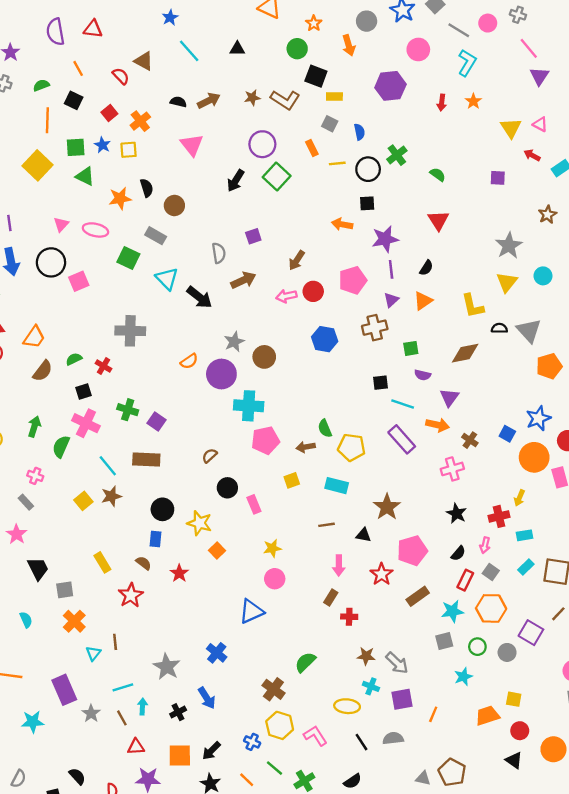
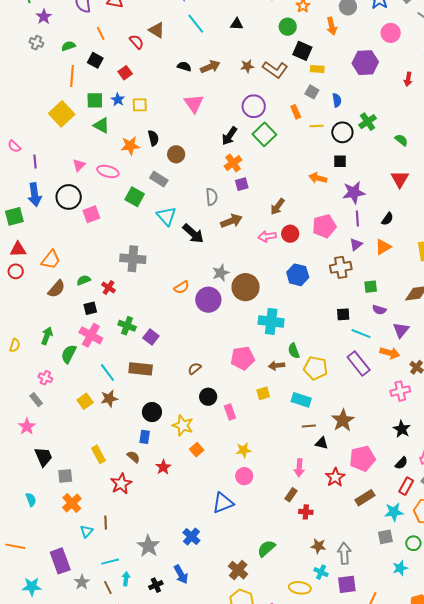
orange cross: (140, 121) -> (233, 163), moved
brown circle: (264, 357) -> (246, 287), size x1.4
cyan cross: (249, 406) -> (271, 321), moved
brown line: (327, 525) -> (309, 426), moved
gray arrow: (397, 663) -> (344, 553), turned -140

